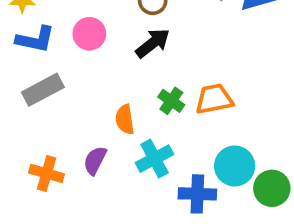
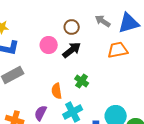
pink circle: (89, 34) -> (49, 45), moved
orange trapezoid: (214, 99) -> (118, 50), moved

